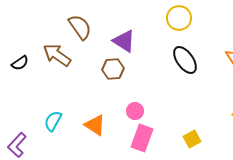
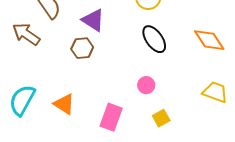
pink circle: (135, 111) -> (146, 85), moved
cyan semicircle: (53, 121) -> (22, 100), size x1.5

